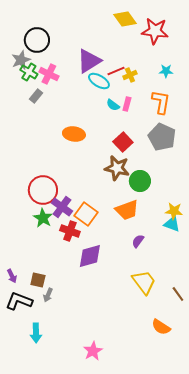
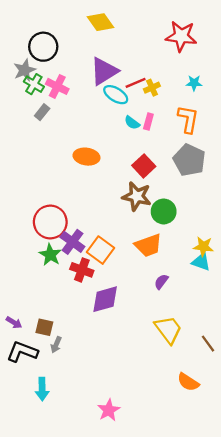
yellow diamond: (125, 19) -> (101, 22), moved
purple arrow: (12, 276) -> (14, 323), turned -32

